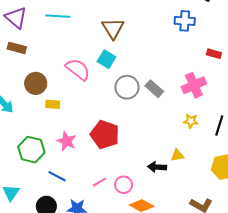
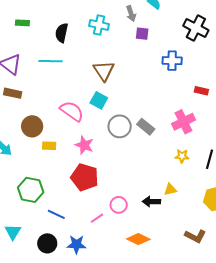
red pentagon: (105, 135) -> (85, 177), moved
pink star: (66, 141) -> (84, 145), moved
pink circle: (124, 185) -> (119, 205), moved

